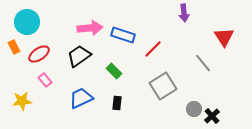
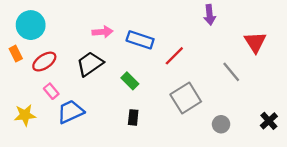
pink arrow: (90, 28) -> (102, 32), size x0.7
blue trapezoid: (81, 98) -> (71, 112), moved
black cross: (212, 116) -> (269, 121), moved

